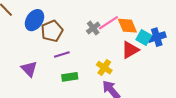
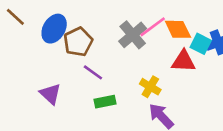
gray cross: (93, 28) -> (133, 35), size x1.5
red triangle: (130, 50) -> (183, 61), turned 36
purple line: (62, 54) -> (93, 72), turned 56

